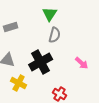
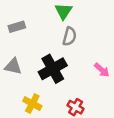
yellow cross: (19, 83) -> (32, 104), moved

